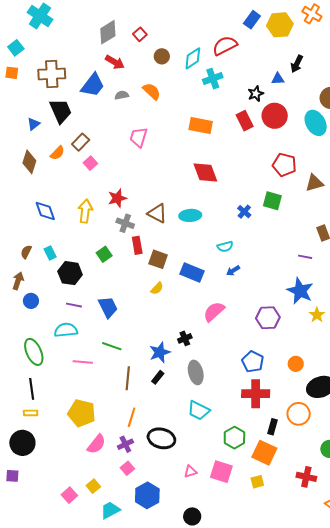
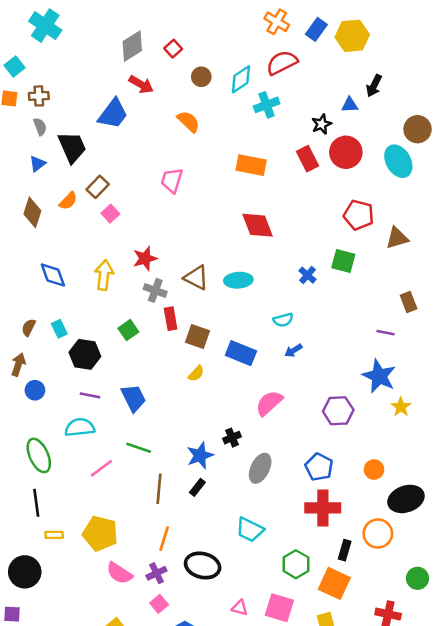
orange cross: (312, 14) -> (277, 22), moved
brown cross: (52, 74) -> (39, 96), moved, size x0.6
gray semicircle: (122, 95) -> (40, 127), moved, turned 80
pink line: (83, 362) -> (101, 468), turned -42
gray ellipse: (196, 372) -> (260, 468), moved, turned 40
yellow rectangle: (31, 413) -> (54, 535), moved
pink semicircle: (96, 444) -> (119, 573), turned 85
pink triangle: (190, 471) -> (240, 608), turned 32

